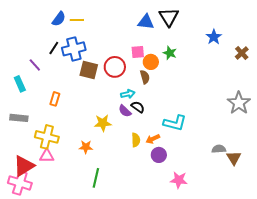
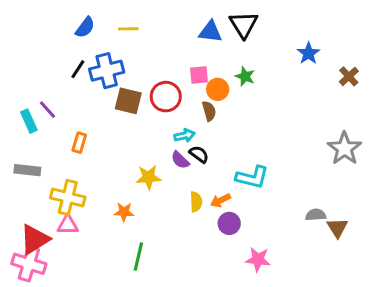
yellow line: (77, 20) -> (128, 29), moved
purple line: (35, 65) -> (48, 110), moved

